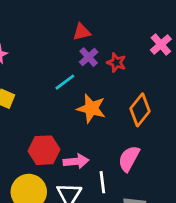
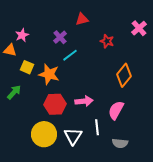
purple cross: (89, 57) -> (60, 37), moved
orange star: (91, 108) -> (49, 74), moved
pink arrow: (76, 161) -> (84, 101), moved

